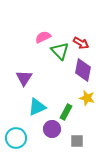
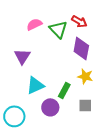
pink semicircle: (43, 37) -> (34, 24), moved
gray square: (77, 141) -> (85, 105), moved

